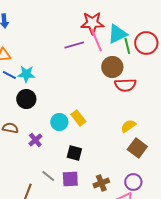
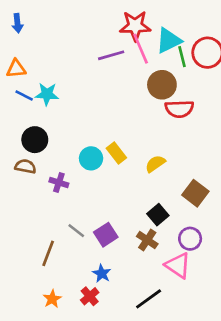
black circle: (26, 99) -> (35, 140), moved
yellow semicircle: (128, 126) -> (155, 164), moved
purple cross: (35, 140) -> (59, 182), turned -32
black square: (74, 153) -> (158, 215), moved, turned 35
purple square: (70, 179) -> (106, 235), turned -30
brown cross: (101, 183) -> (147, 240), turned -35

